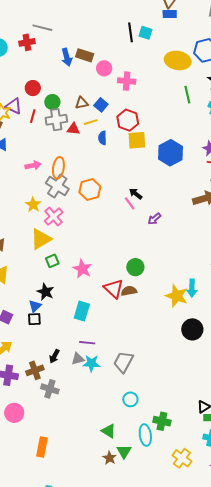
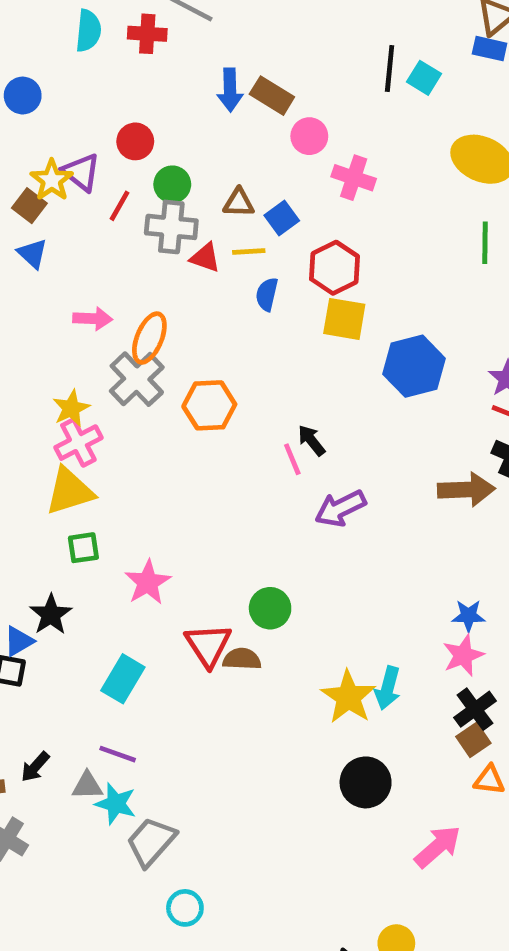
pink cross: (54, 217) -> (78, 443), moved
purple arrow: (154, 219) -> (340, 508), size x1.5
gray trapezoid: (123, 362) -> (151, 842), moved

